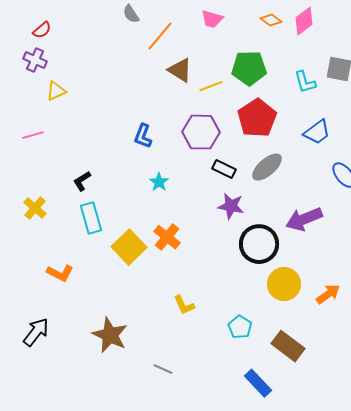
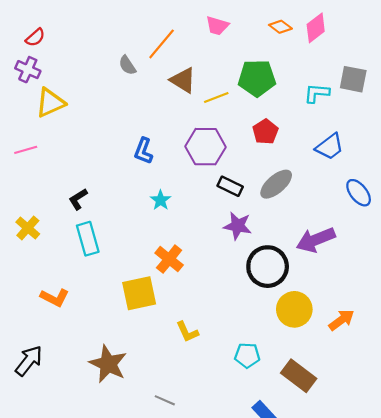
gray semicircle: (131, 14) -> (127, 65), moved
cyan L-shape: (305, 82) -> (317, 93), turned 110
yellow triangle: (56, 91) -> (50, 103), size x1.4
red pentagon: (257, 118) -> (265, 132), size x0.6
yellow square: (129, 247) -> (139, 293), moved, turned 32
cyan pentagon: (240, 327) -> (247, 355), turned -30

